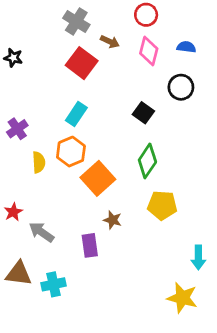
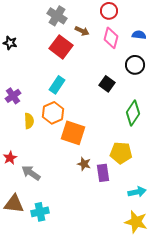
green diamond: (147, 161) -> (133, 113), moved
orange square: (98, 178) -> (73, 133), turned -30
purple rectangle: (90, 245) -> (103, 173), moved
cyan arrow: (198, 258) -> (137, 192), moved, turned -102

